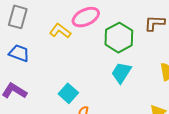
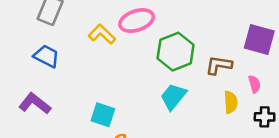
brown L-shape: (155, 23) -> (219, 65), moved
cyan square: (68, 93) -> (103, 115), turned -30

